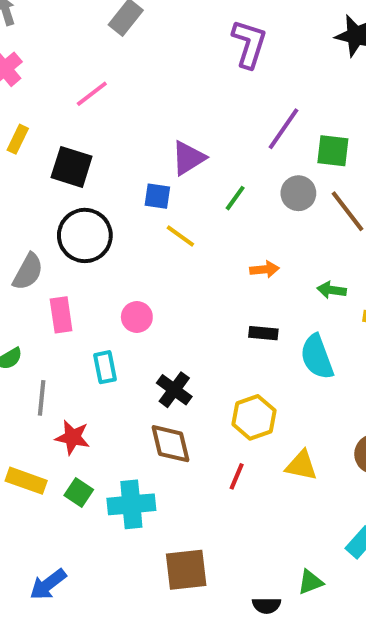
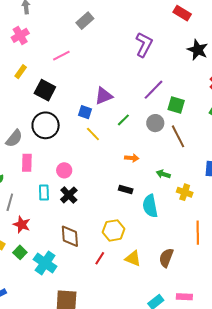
black cross: (174, 390) -> (69, 195), moved
cyan cross: (131, 504) -> (45, 263), turned 30

